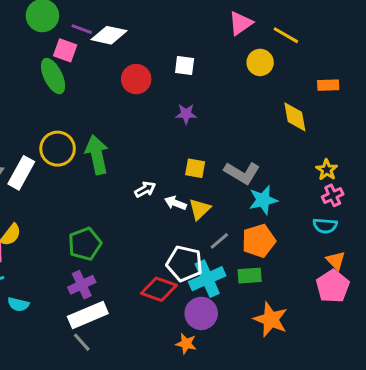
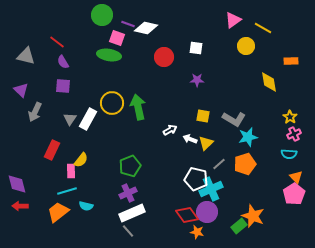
green ellipse: (53, 76) -> (109, 55), turned -55
green rectangle: (250, 276) -> (239, 226), moved, turned -35
red diamond: (159, 289) -> (187, 215), moved, turned 35

